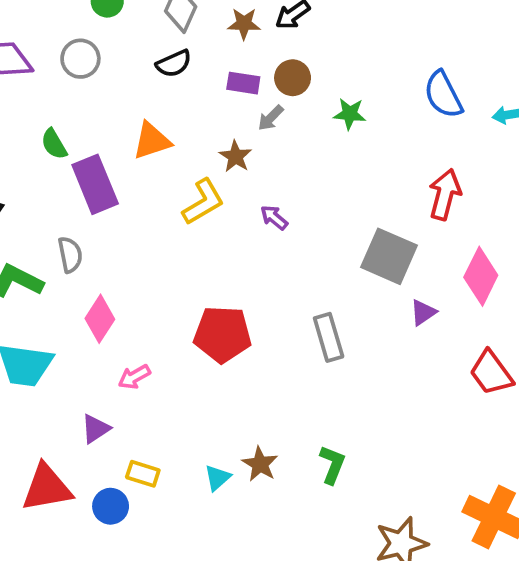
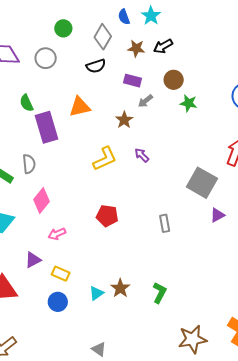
brown circle: (293, 78) -> (174, 80), moved
yellow L-shape: (203, 202) -> (105, 159), moved
red pentagon: (223, 334) -> (107, 216), size x0.7
gray rectangle: (329, 337) -> (165, 223), size x0.7
yellow rectangle: (143, 474) -> (61, 274), moved
blue circle: (111, 506) -> (58, 302), moved

